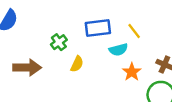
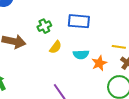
yellow line: (134, 31) -> (119, 47), moved, turned -56
cyan semicircle: (118, 50) -> (81, 54), moved

